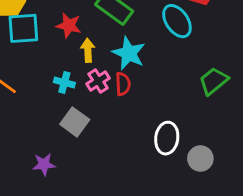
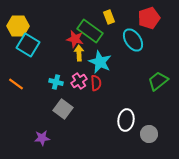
red star: (69, 25) -> (75, 39), moved
cyan square: (23, 28) -> (28, 45), turned 35
yellow arrow: (88, 50) -> (79, 53), moved

